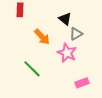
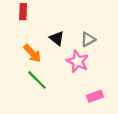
black triangle: (65, 19) -> (57, 38), moved
orange arrow: (42, 37) -> (32, 53), moved

